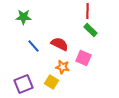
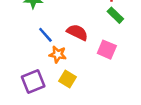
orange star: (62, 67) -> (58, 54), moved

